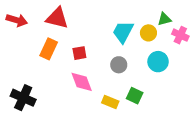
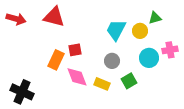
pink cross: (180, 35) -> (170, 50), moved, turned -35
orange rectangle: (49, 49) -> (56, 60), moved
green square: (135, 96) -> (129, 81), moved, turned 35
yellow rectangle: (110, 102) -> (102, 84), moved

